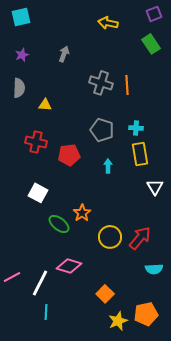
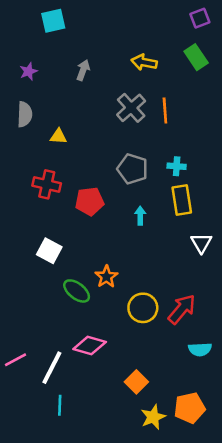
cyan square: (21, 17) -> (53, 21), moved
yellow arrow: (108, 23) -> (144, 62), moved
gray cross: (101, 83) -> (131, 108), turned 30

